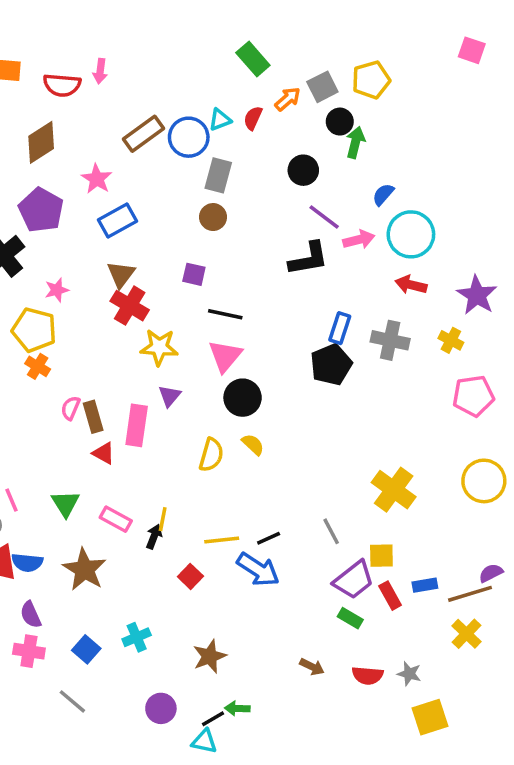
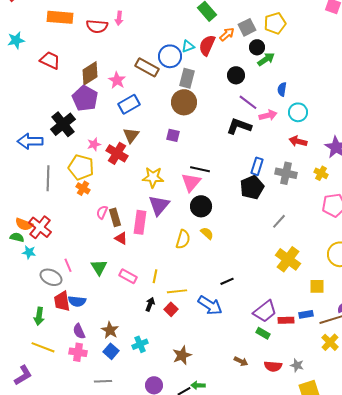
red semicircle: (253, 118) -> (207, 45), size x1.5
brown rectangle: (144, 134) -> (147, 67), moved, turned 65
brown diamond: (41, 142) -> (90, 73), moved
green arrow: (355, 142) -> (266, 59), turned 42
blue semicircle: (383, 194) -> (282, 89), turned -32
brown circle: (213, 217) -> (184, 102), size x1.6
cyan circle: (411, 234) -> (298, 112), size x0.7
black L-shape: (308, 259) -> (239, 126), turned -150
red cross: (130, 306) -> (117, 153), moved
black line: (225, 314) -> (200, 169), moved
purple triangle: (170, 396) -> (159, 205), size x1.6
gray line: (331, 531) -> (279, 221), moved, turned 70
black arrow: (154, 537) -> (150, 304), moved
black line: (269, 538) -> (227, 281), moved
yellow line: (222, 540) -> (177, 291), moved
yellow square: (381, 556) -> (317, 286), moved
brown star: (85, 569) -> (110, 330), moved, size x0.7
red rectangle: (390, 596) -> (286, 320), turned -63
gray line: (72, 701) -> (103, 381), turned -42

